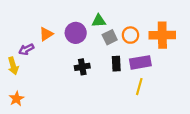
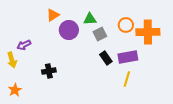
orange triangle: (46, 34) -> (53, 15), moved
orange circle: (130, 35) -> (126, 25), moved
black rectangle: (116, 64) -> (106, 58), turned -32
black cross: (82, 67) -> (49, 71), moved

